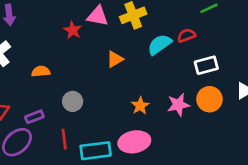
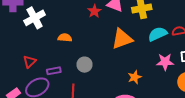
orange triangle: (115, 59) -> (122, 39), size x1.6
pink star: (178, 105) -> (165, 62), moved

